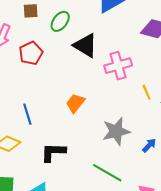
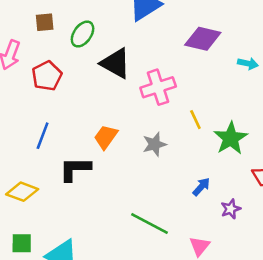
blue line: (27, 114) -> (43, 136), moved, turned 40
gray star: (116, 131) -> (155, 144), moved, size x0.7
black L-shape: (53, 152) -> (75, 169), moved

